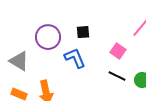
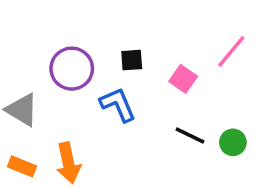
pink square: (118, 51) -> (183, 79), moved

